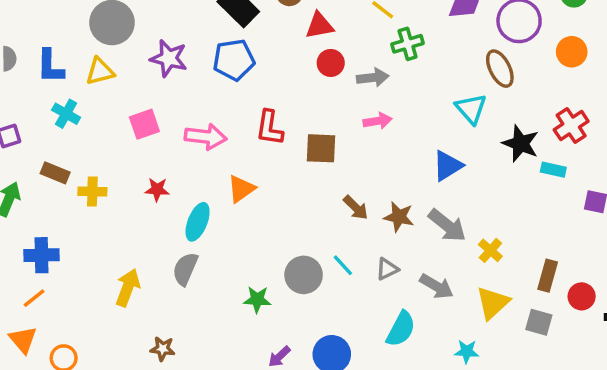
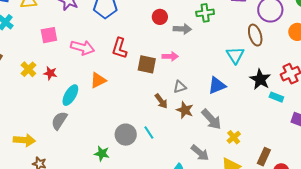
pink arrow: (378, 121) -> (170, 56), moved
yellow cross: (92, 192) -> (28, 69), moved, turned 35
gray triangle: (387, 269) -> (180, 87), moved
yellow arrow: (128, 288) -> (24, 140), moved, turned 65
green star: (257, 299) -> (102, 154), moved

